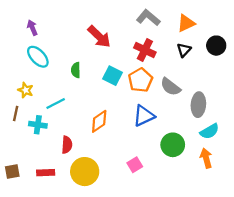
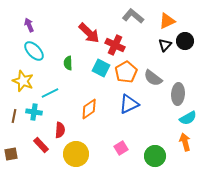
black circle: (216, 46) -> (185, 41), moved
red cross: (145, 50) -> (115, 45), moved
yellow star: (26, 90) -> (23, 81), size x1.5
brown line: (16, 114) -> (14, 116), moved
green circle: (173, 145) -> (155, 156), moved
red rectangle: (46, 173) -> (41, 145), moved, turned 49

